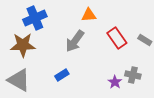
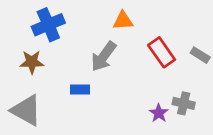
brown star: (23, 45) -> (32, 62), size x0.7
blue rectangle: (62, 75) -> (80, 90), moved, turned 32

